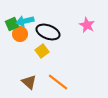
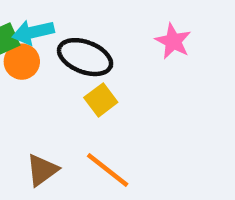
yellow square: (42, 51) -> (101, 100), moved
brown triangle: (29, 82) -> (42, 170), turned 42

